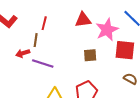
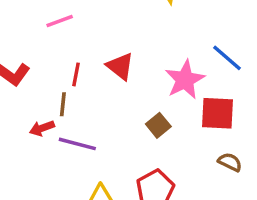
red triangle: (83, 20) -> (120, 66), moved, turned 48
brown square: (90, 55) -> (158, 125), turned -32

